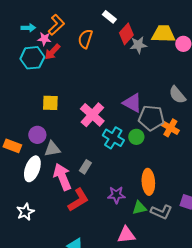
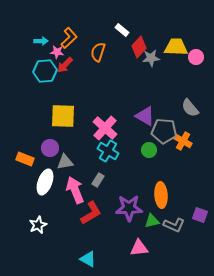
yellow square: (50, 103) -> (63, 116), size x1.5
cyan cross: (113, 138) -> (108, 151), moved
purple star: (116, 195) -> (129, 208), size x1.5

